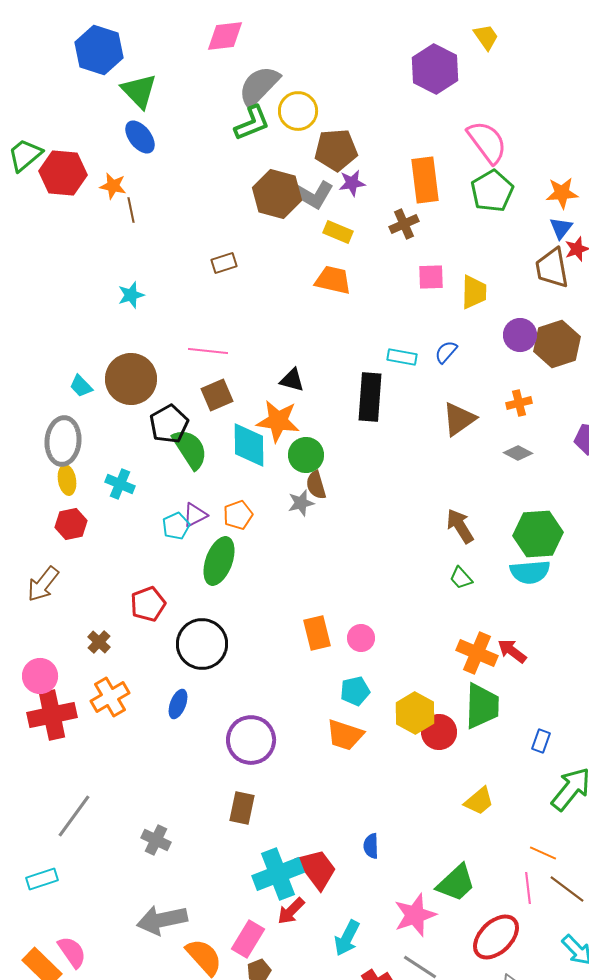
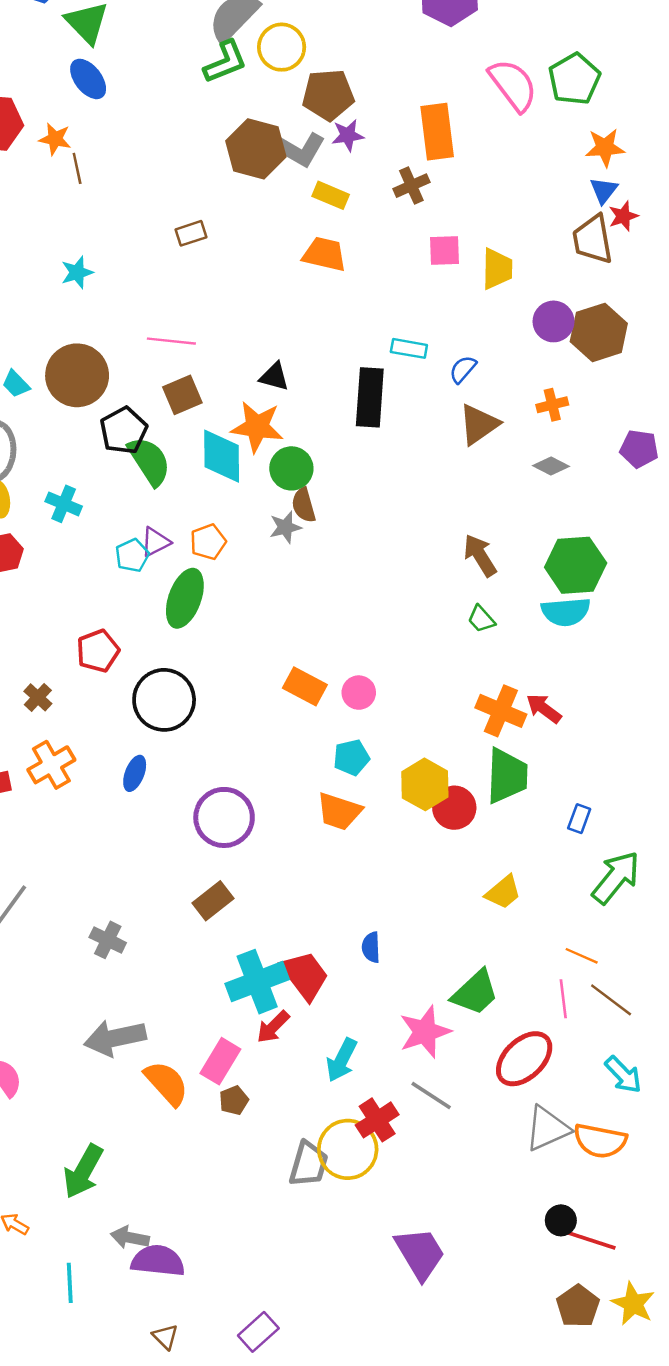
green pentagon: (492, 191) -> (574, 79), moved
blue semicircle: (446, 352) -> (463, 369), moved
orange rectangle: (317, 633) -> (305, 686), turned -48
brown rectangle: (242, 808) -> (213, 901), turned 40

